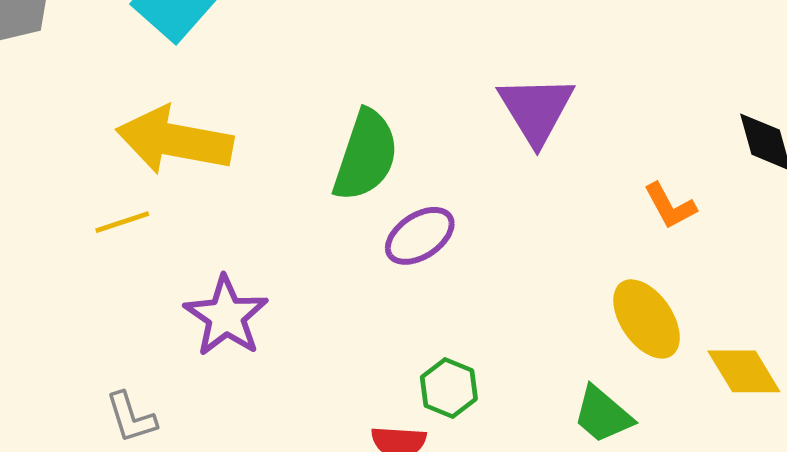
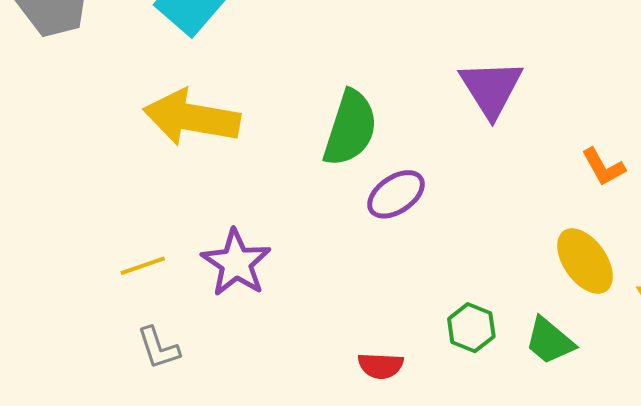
yellow line: (122, 222) -> (143, 266), moved
green hexagon: (449, 388) -> (471, 328), moved

